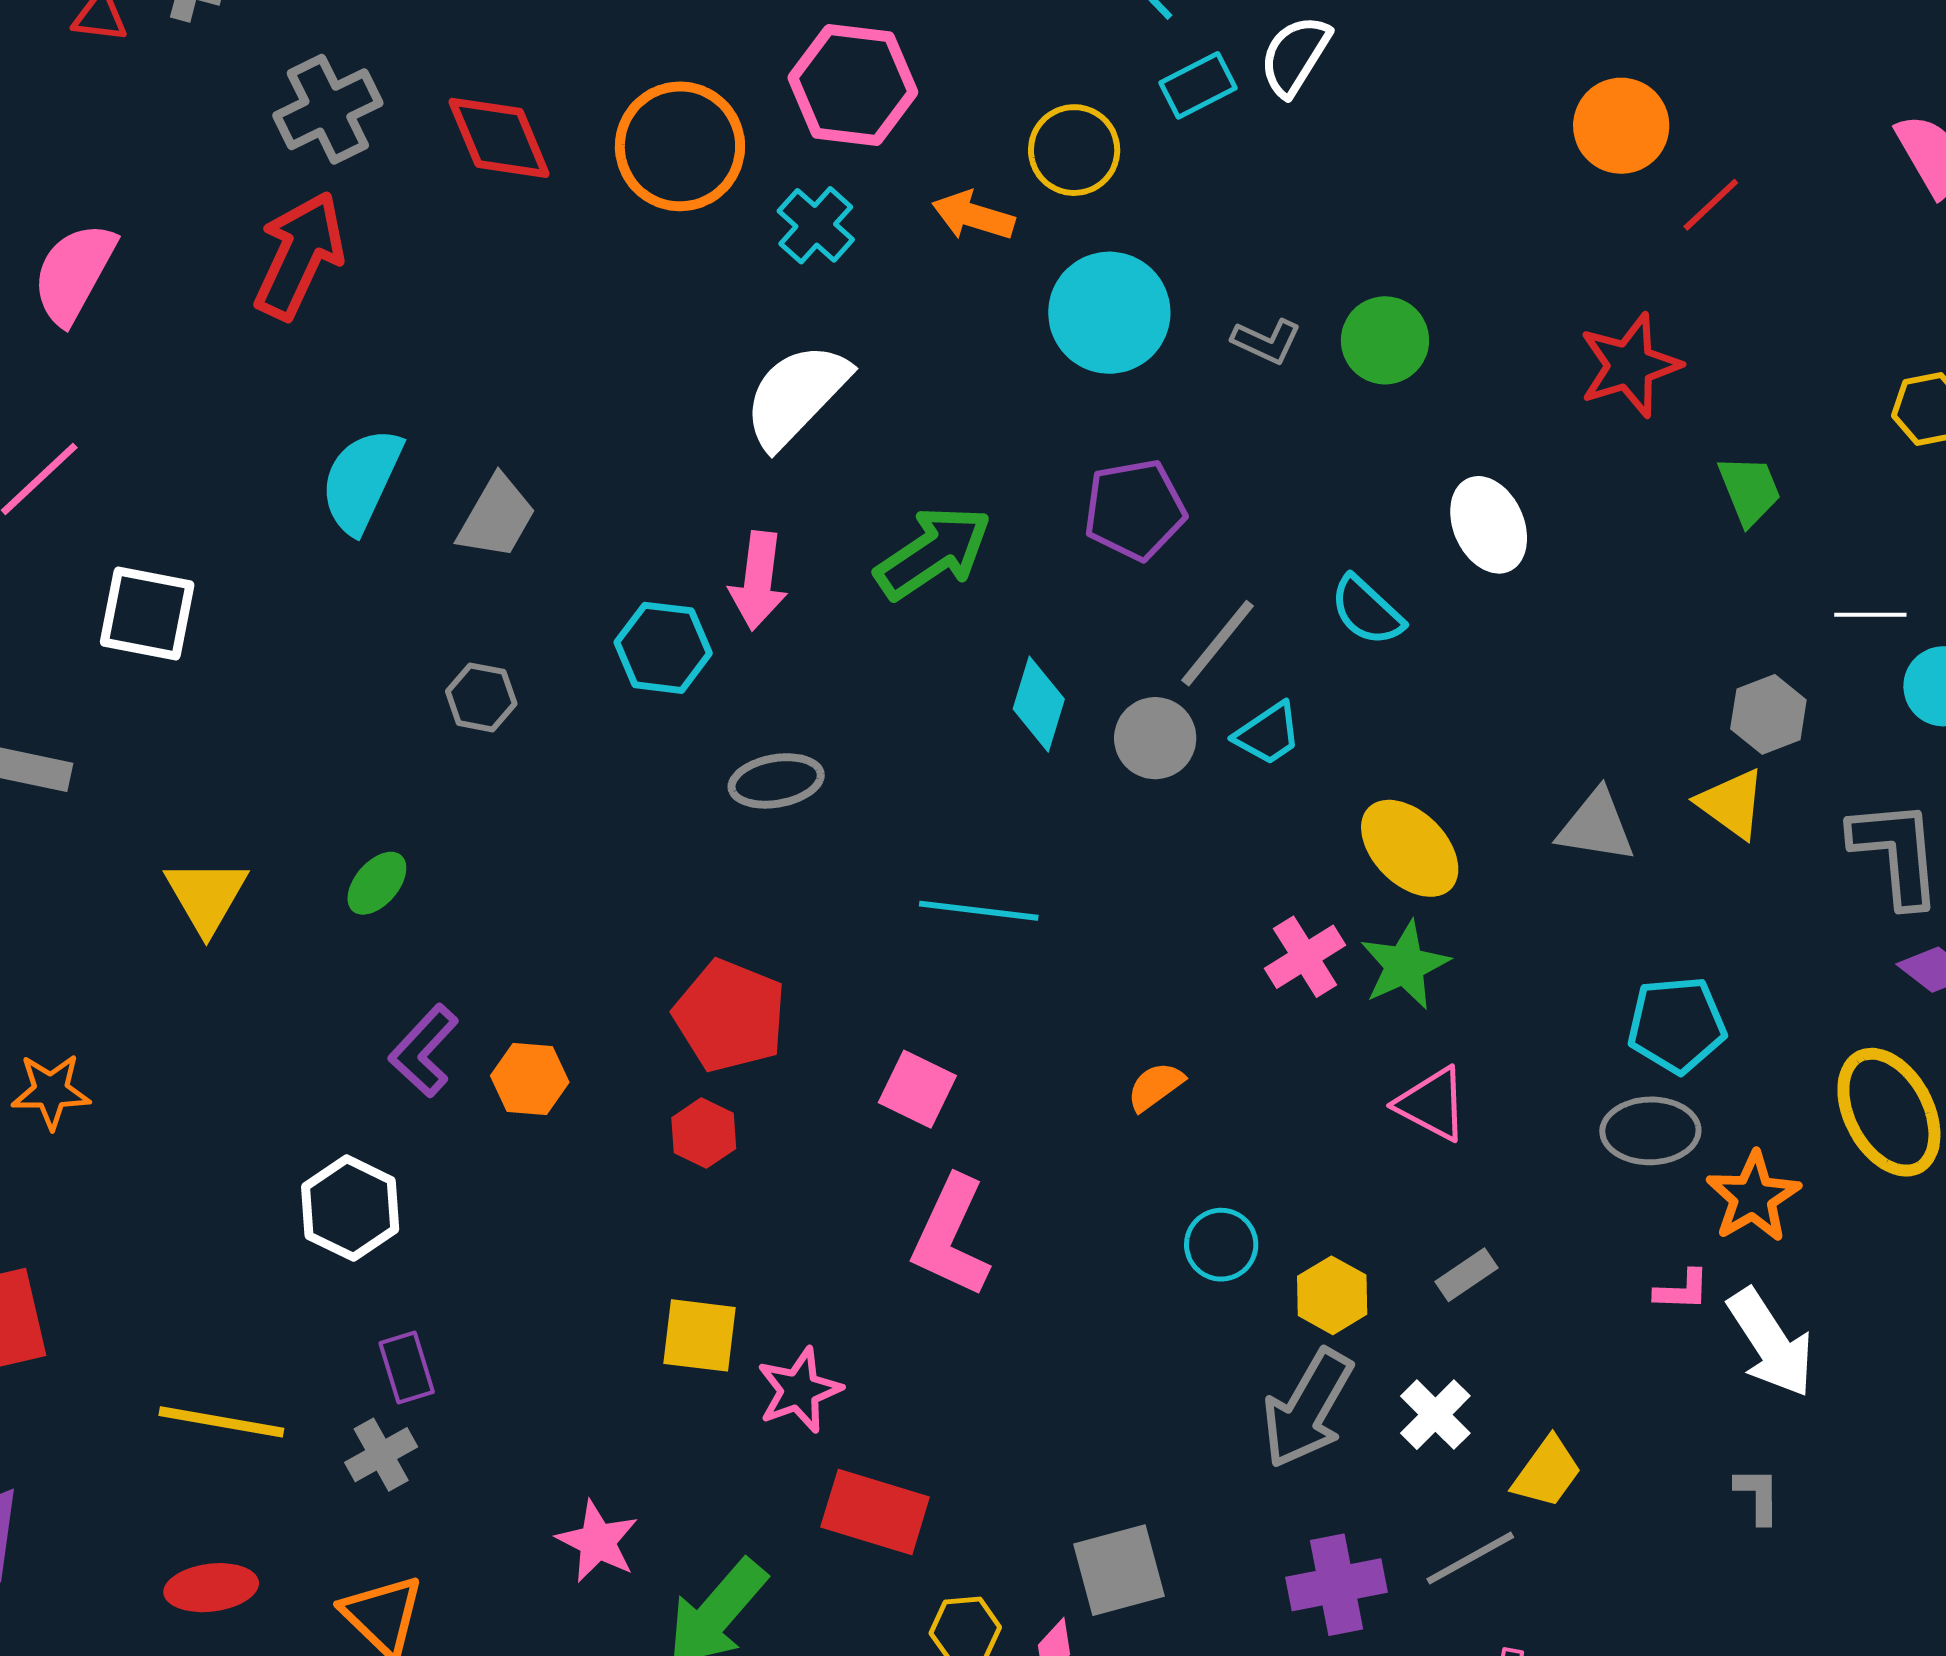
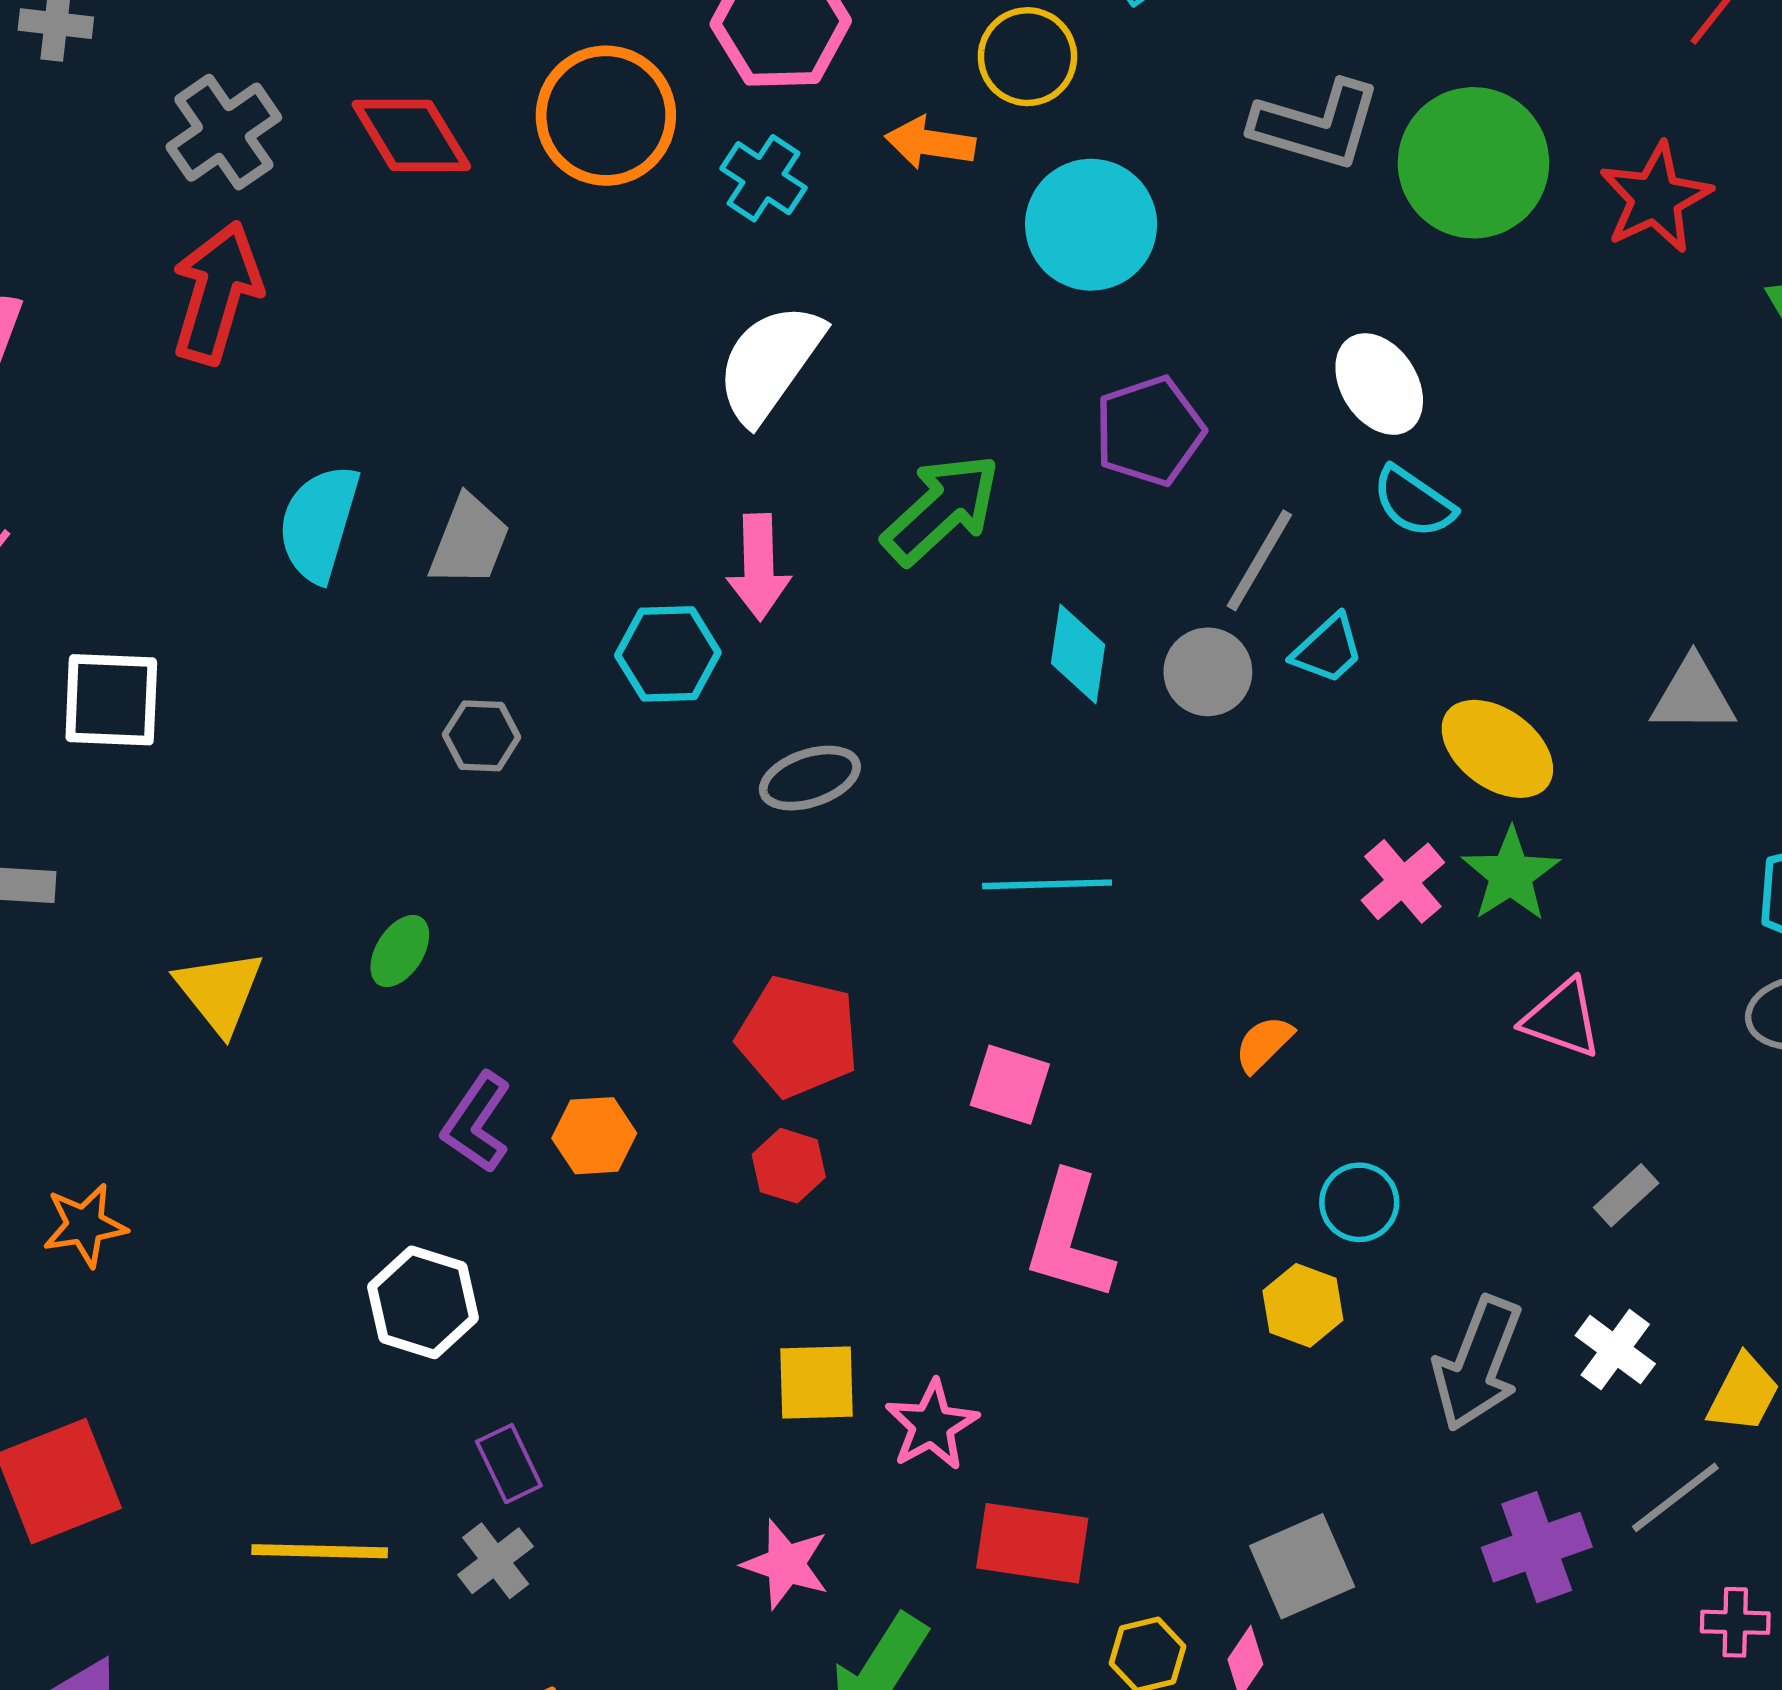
green circle: (1385, 340) -> (1473, 163), moved, size x1.6
gray L-shape: (1266, 341) -> (1316, 125), moved, size x1.8
white ellipse: (1489, 525) -> (1379, 384), moved
yellow hexagon: (1332, 1295) -> (1303, 1305), moved
pink star: (598, 1541) -> (786, 1564), moved

